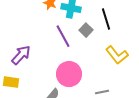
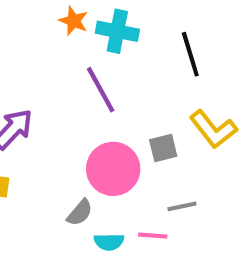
gray square: (86, 30) -> (163, 148), moved, turned 32

